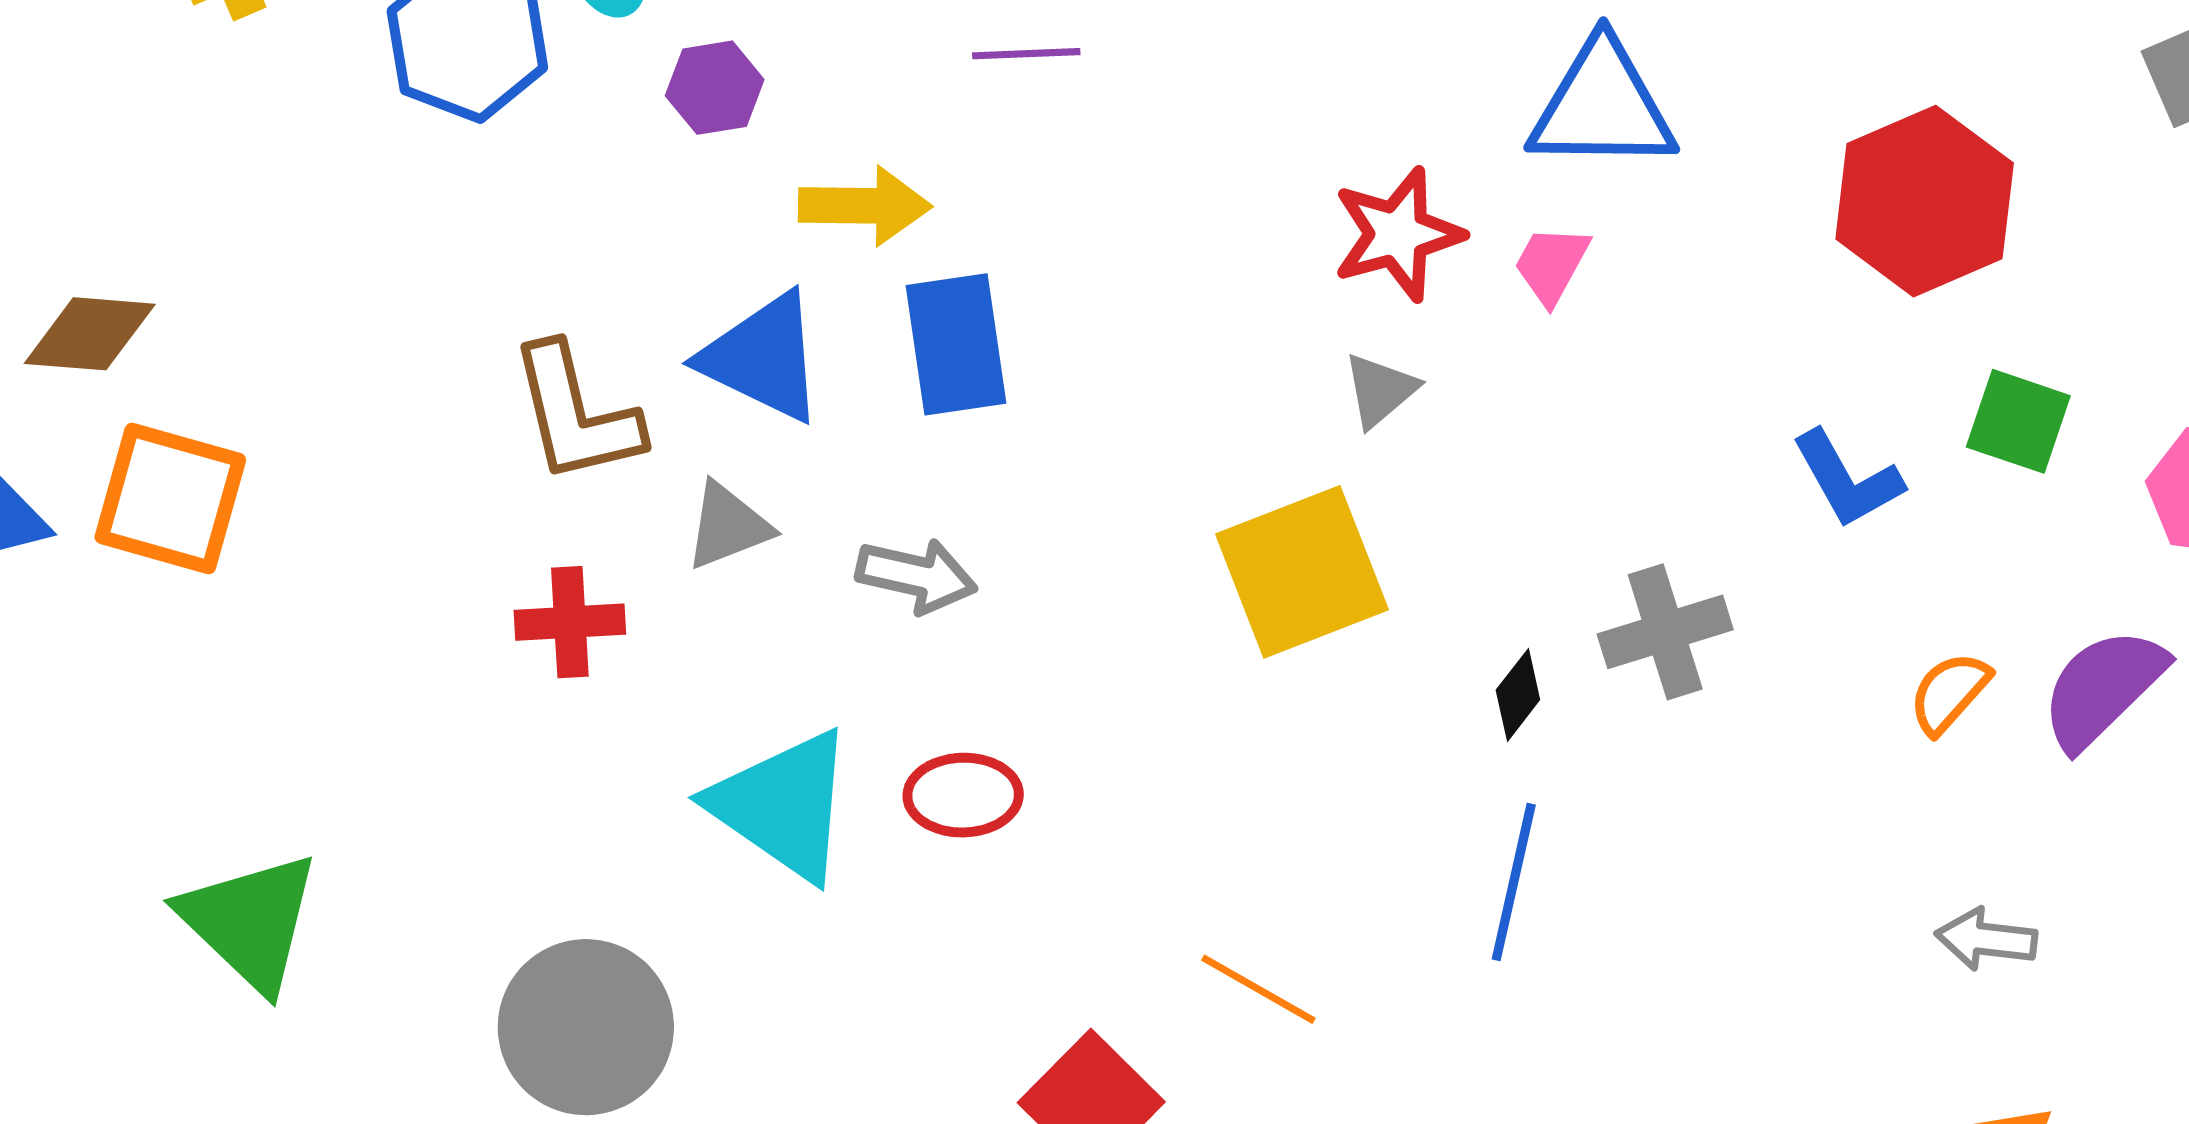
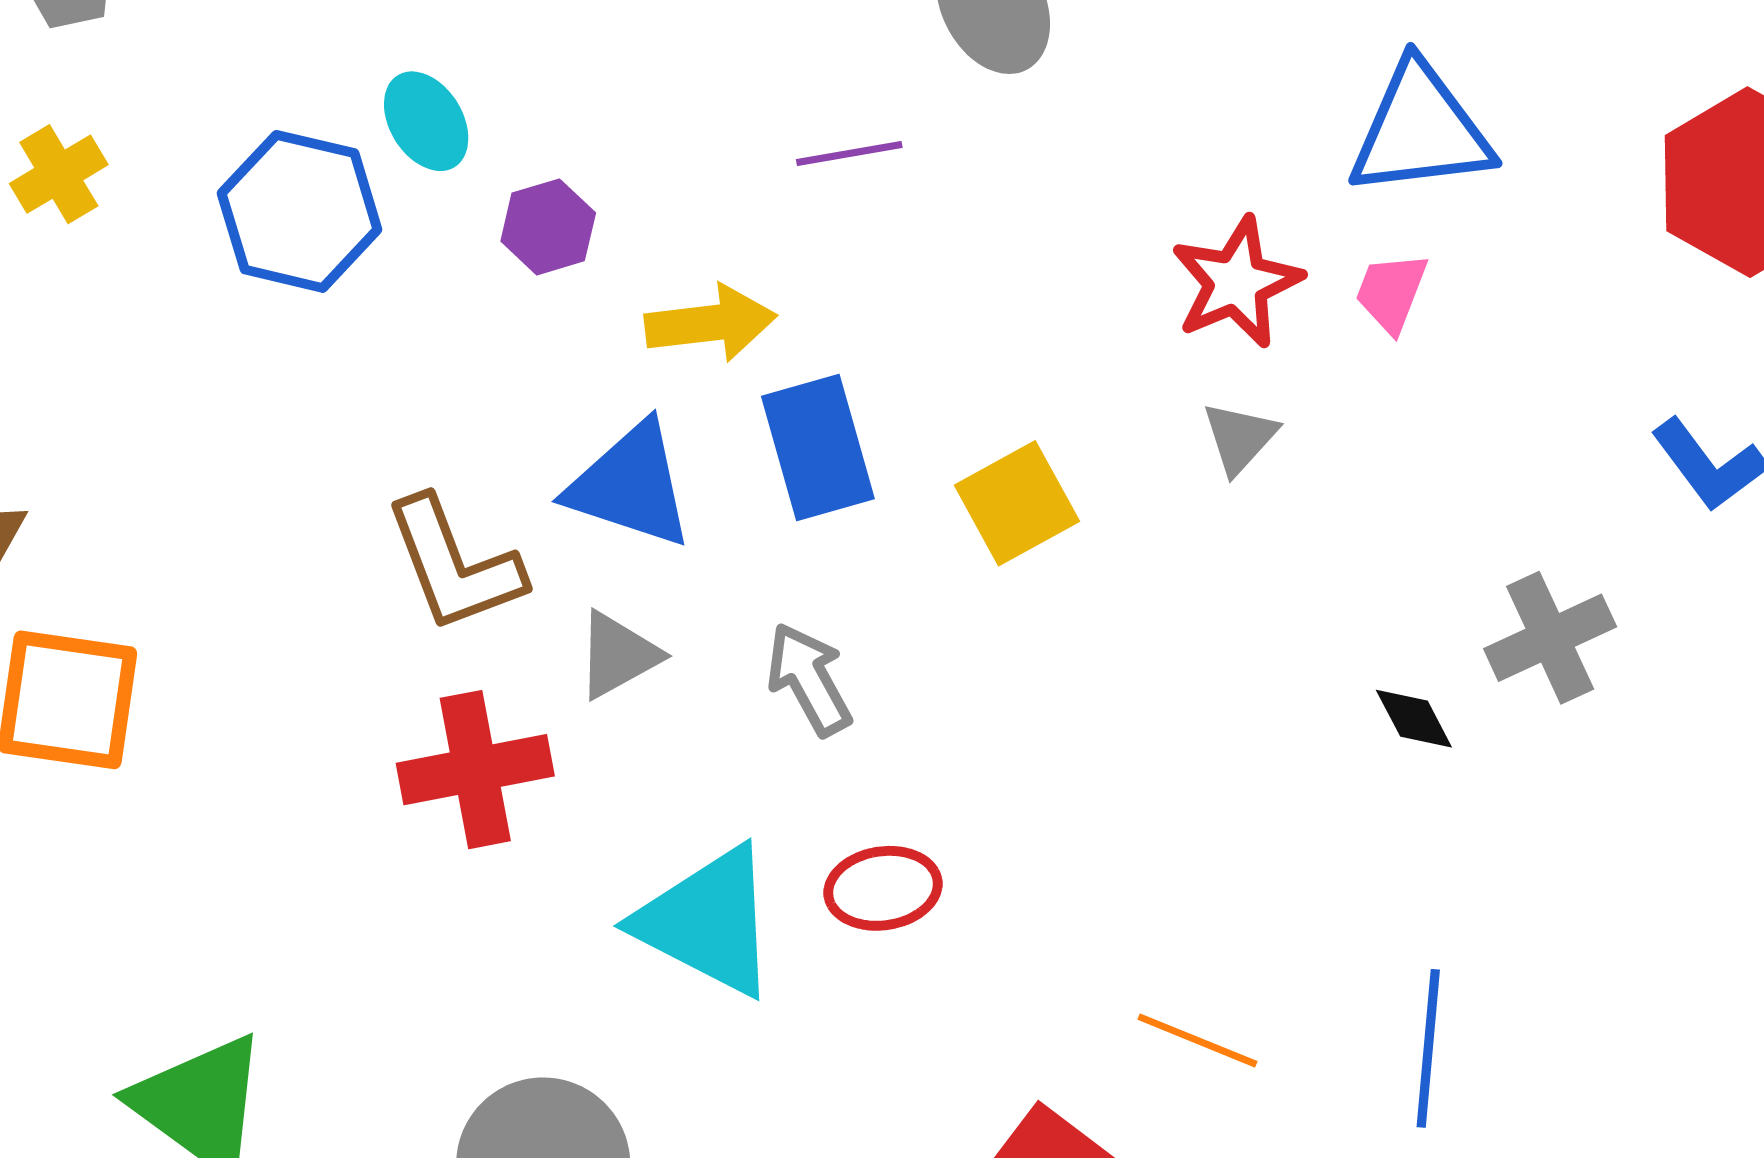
yellow square: (1302, 572) -> (1017, 503), moved, size x0.7
gray arrow: (916, 576) -> (809, 679), turned -124
red cross: (570, 622) -> (475, 770), size x1.4
black diamond: (1518, 695) -> (1414, 719), turned -58
blue line: (1514, 882) -> (1428, 1048), moved

